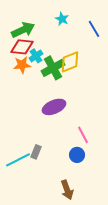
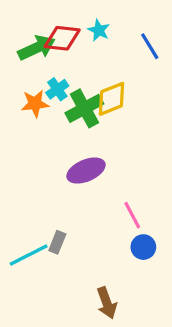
red diamond: (22, 47) -> (62, 38), moved
blue circle: (77, 155) -> (143, 247), moved

